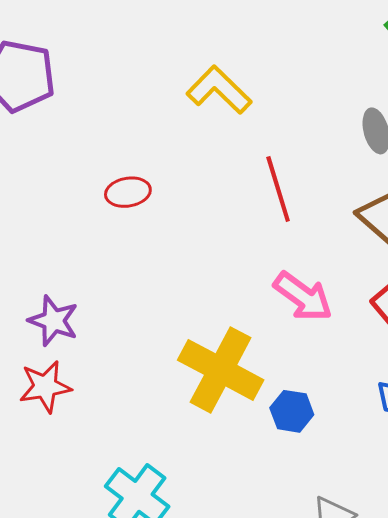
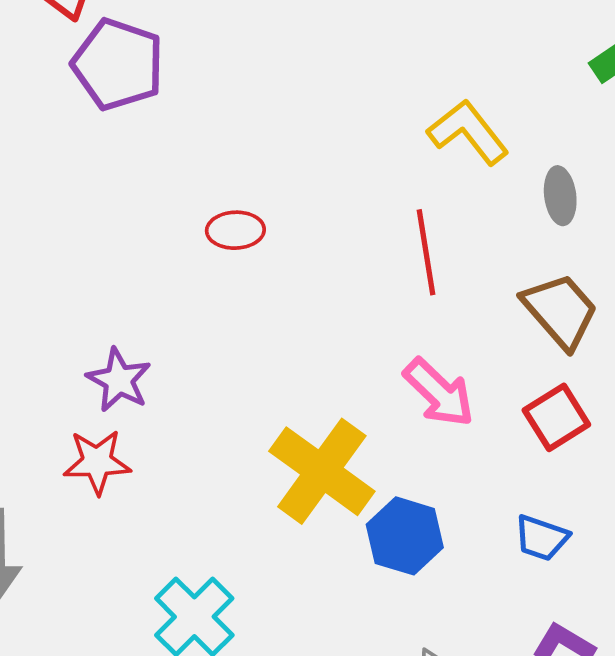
yellow L-shape: (219, 90) -> (468, 132), moved
blue hexagon: (292, 411) -> (405, 536), size x1.4

